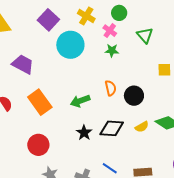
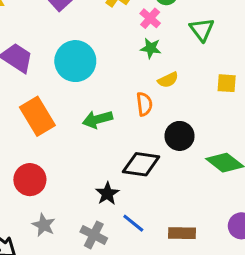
cyan circle: (70, 45) -> (75, 61), moved
black circle: (134, 96) -> (180, 136), moved
yellow semicircle: (142, 127) -> (168, 80), moved
black star: (84, 133) -> (107, 194), moved

